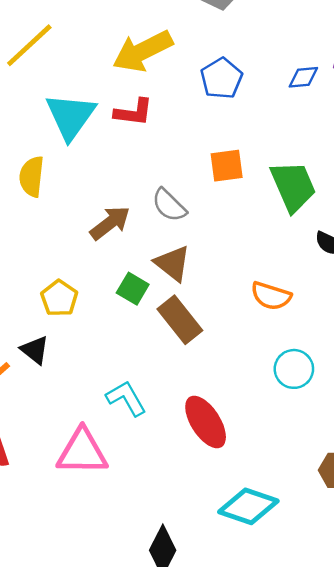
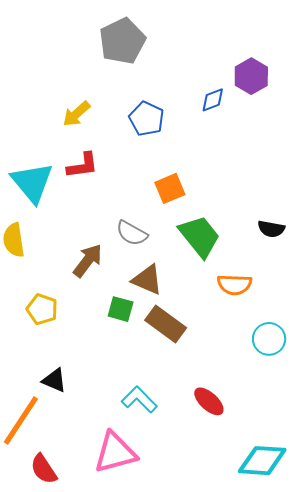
yellow arrow: (143, 51) -> (76, 114), size x0.6
green trapezoid: (293, 186) -> (200, 236), moved
yellow pentagon: (59, 298) -> (42, 309), moved
red ellipse: (206, 422) -> (209, 401), size x0.7

